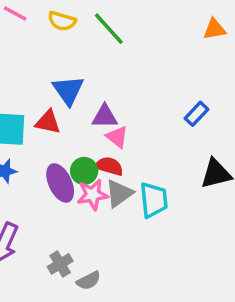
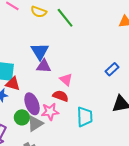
purple triangle: (105, 116) -> (44, 66), moved
red triangle: (48, 122) -> (13, 84), moved
green circle: (84, 171) -> (22, 117), moved
gray triangle: (119, 193) -> (35, 123), moved

